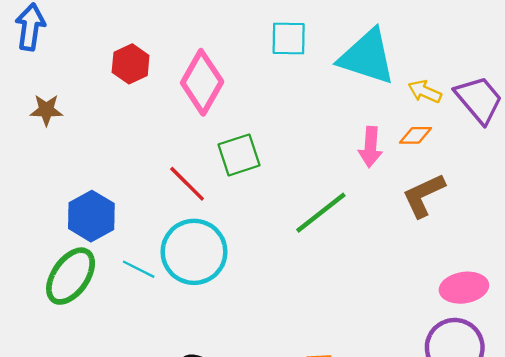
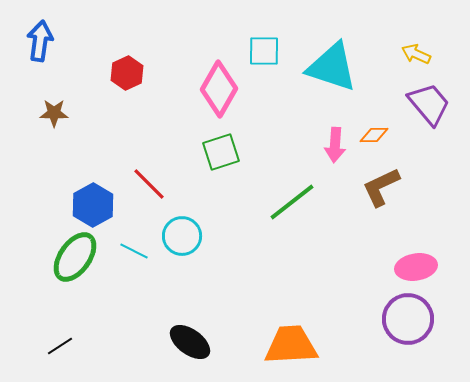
pink diamond: (202, 82) -> (219, 89), moved
yellow arrow: (425, 92) -> (416, 54), moved
red line: (187, 184) -> (149, 184), moved
cyan circle: (194, 252) -> (182, 236), size x0.7

